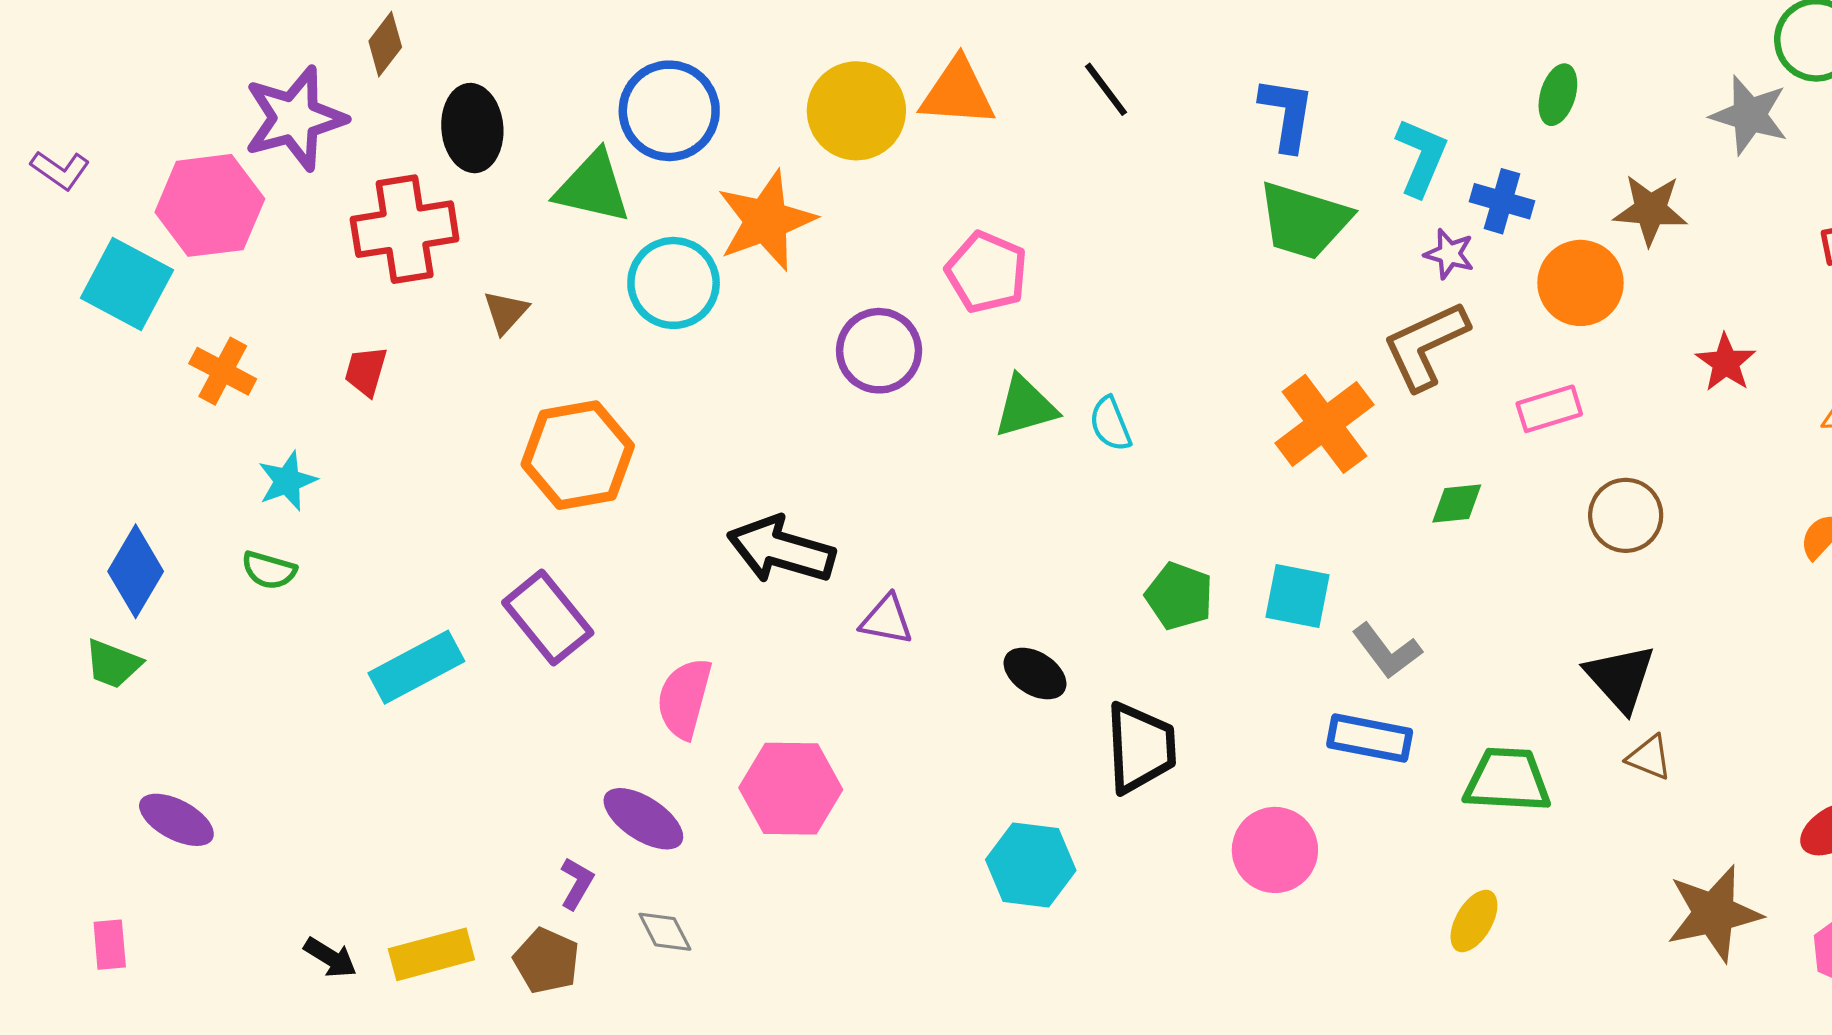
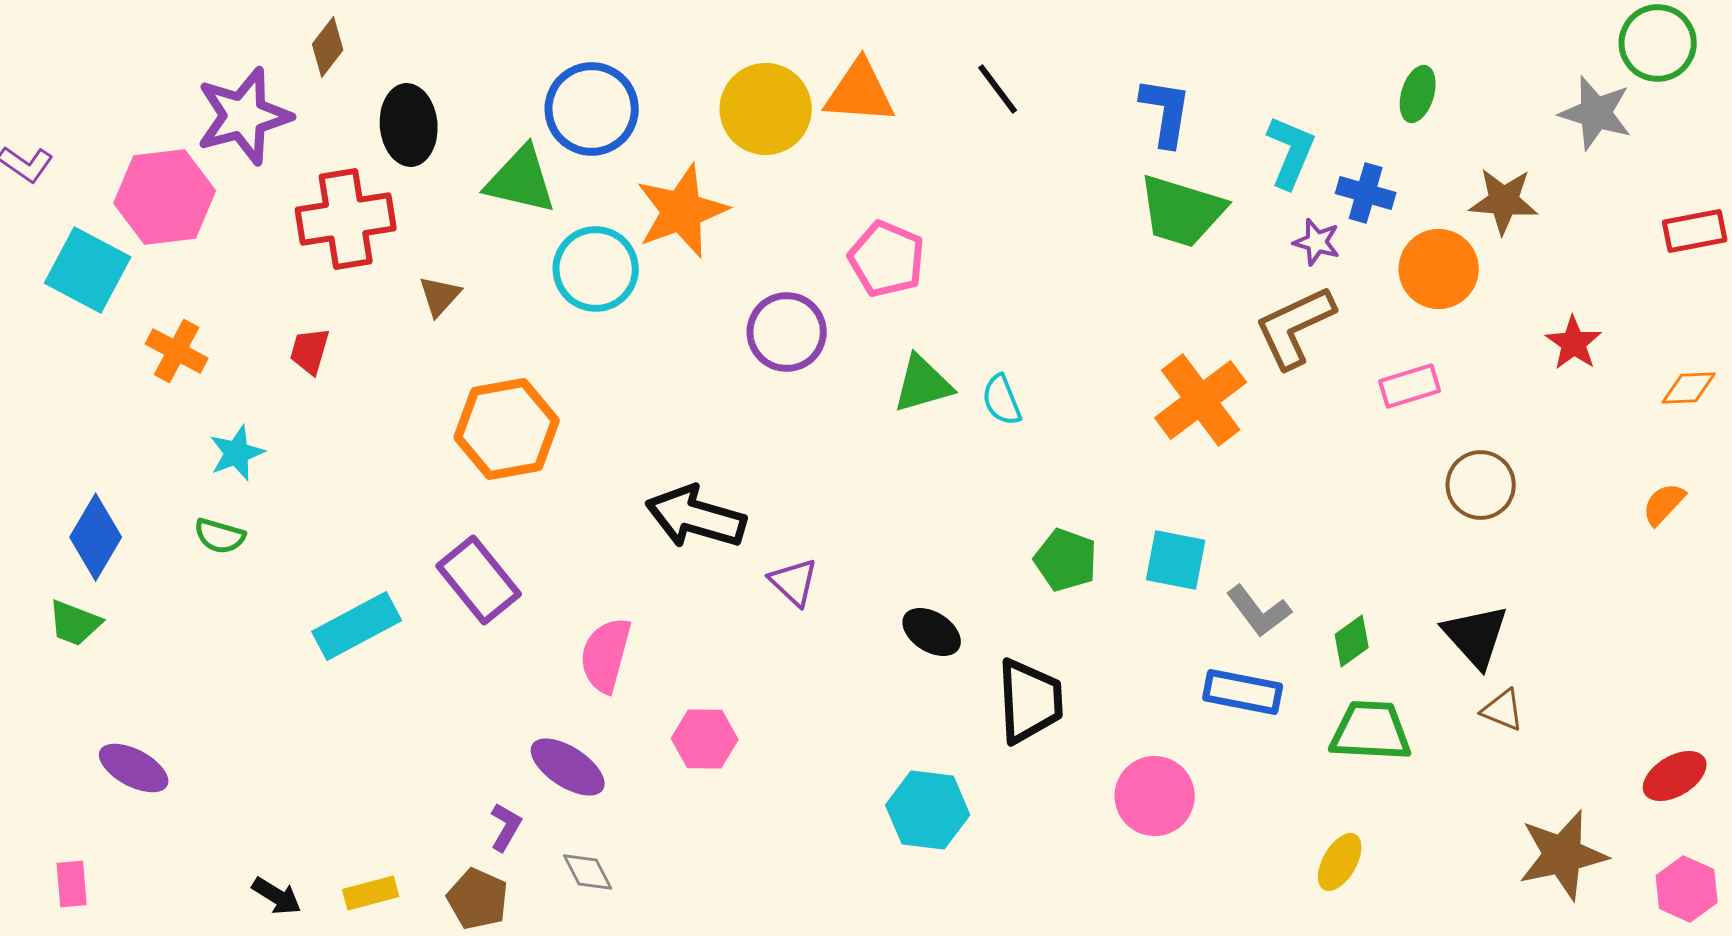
green diamond: (1457, 504) -> (1352, 641), moved, turned -30
purple triangle: (887, 620) -> (794, 582), turned 32
pink hexagon: (791, 789) -> (705, 739), size x0.7
yellow rectangle: (431, 954) -> (371, 893), size x0.7

